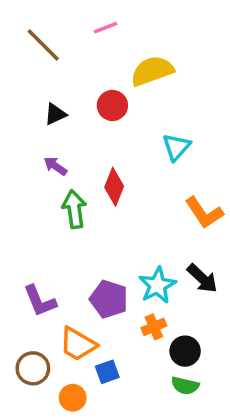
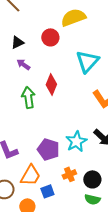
cyan triangle: (176, 147) -> (87, 61), size x1.4
purple arrow: (55, 166) -> (23, 64), moved
orange cross: (154, 327) -> (69, 174), moved
orange trapezoid: (78, 344) -> (30, 175), turned -90

